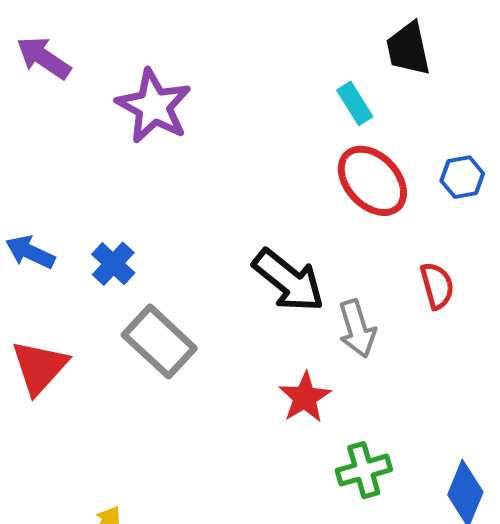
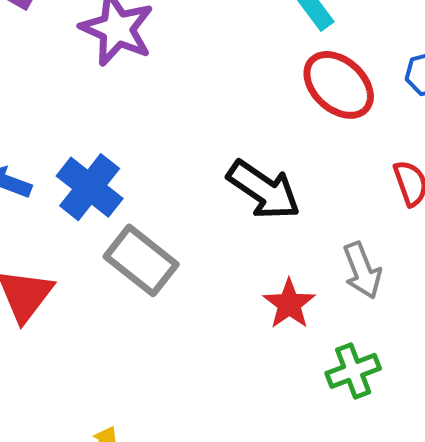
blue cross: (113, 264) -> (90, 187), size x1.5
gray arrow: (357, 329) -> (362, 271), moved

